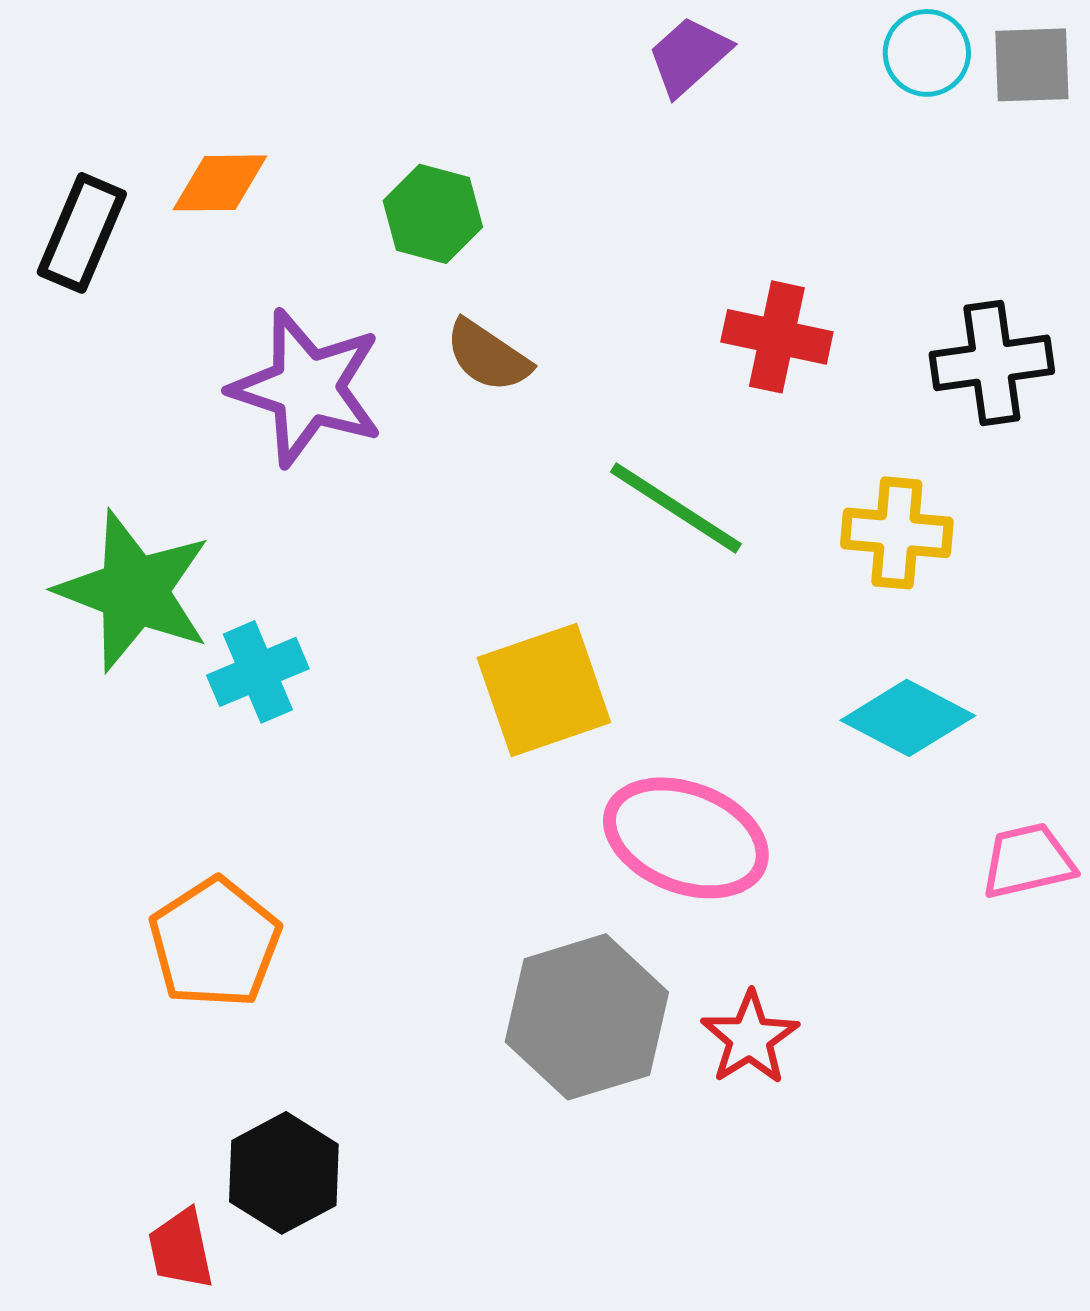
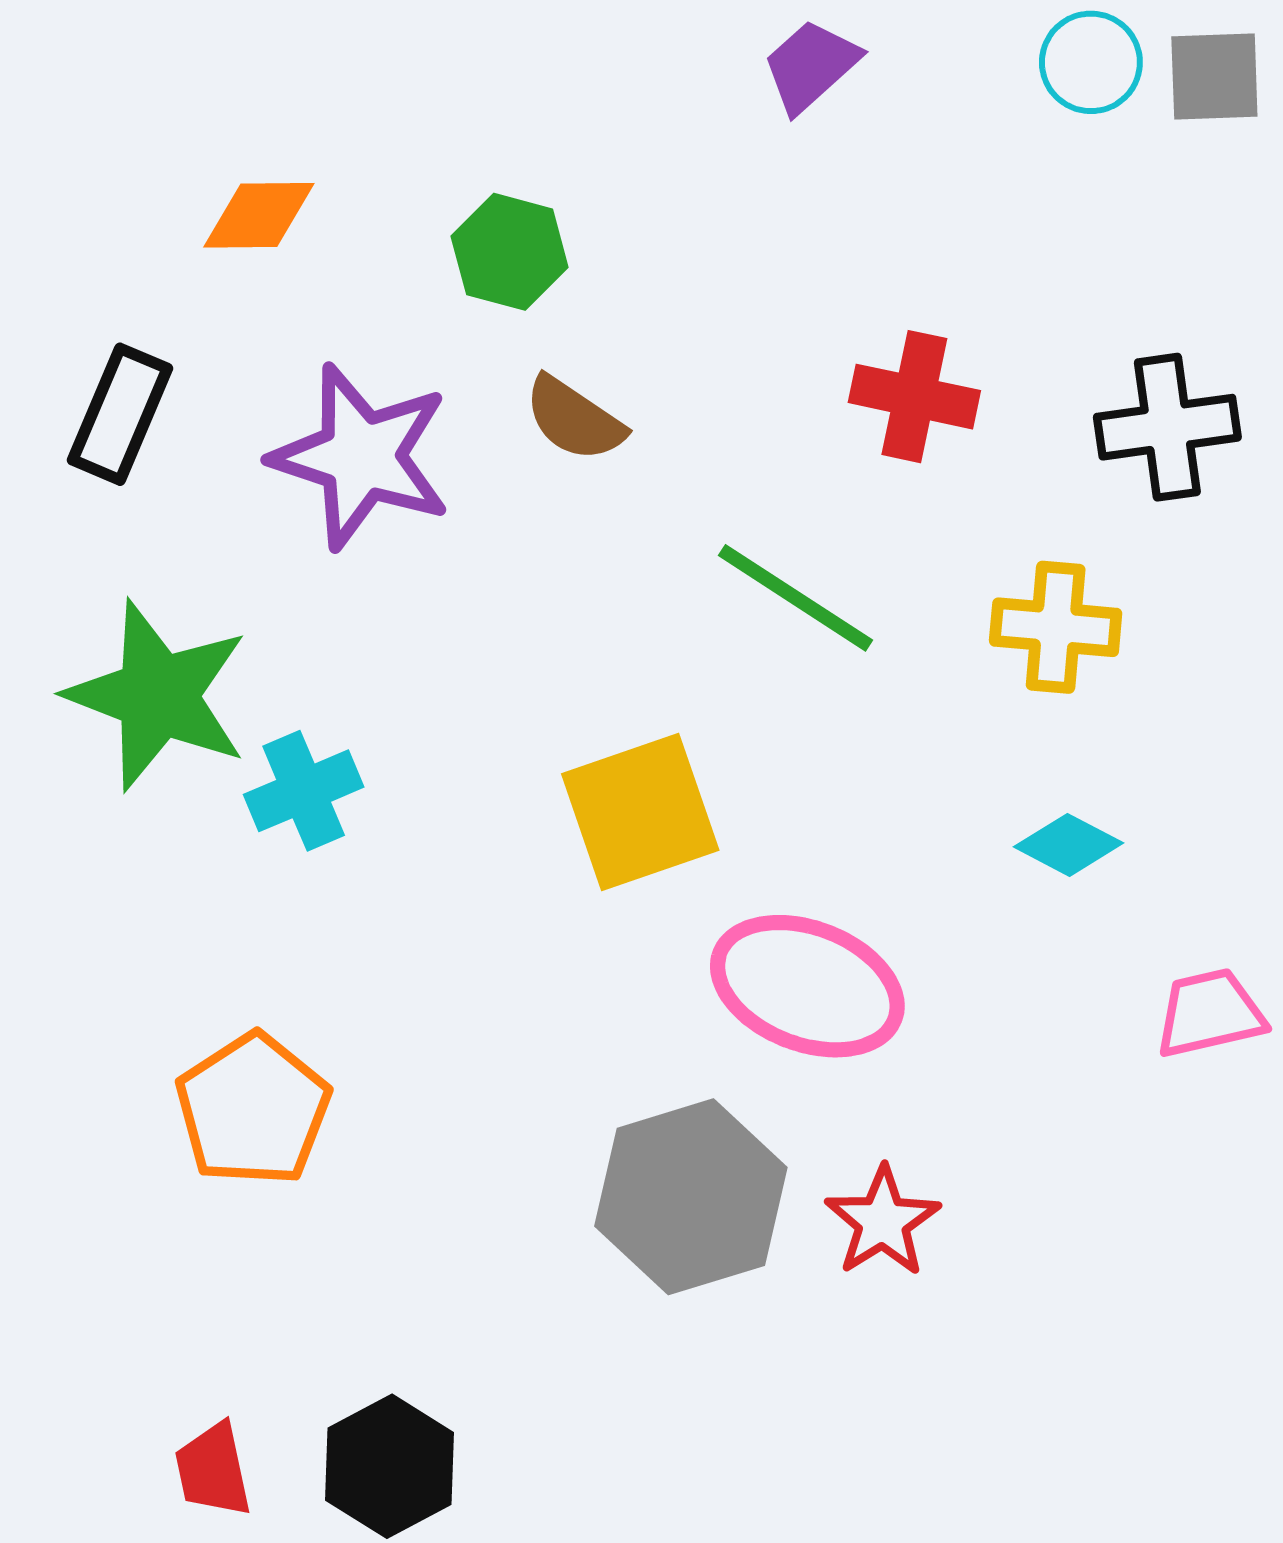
black rectangle: (82, 233) -> (120, 414), moved
cyan diamond: (908, 718) -> (1069, 845), size x0.7
black hexagon: (284, 1173) -> (390, 1466), moved

